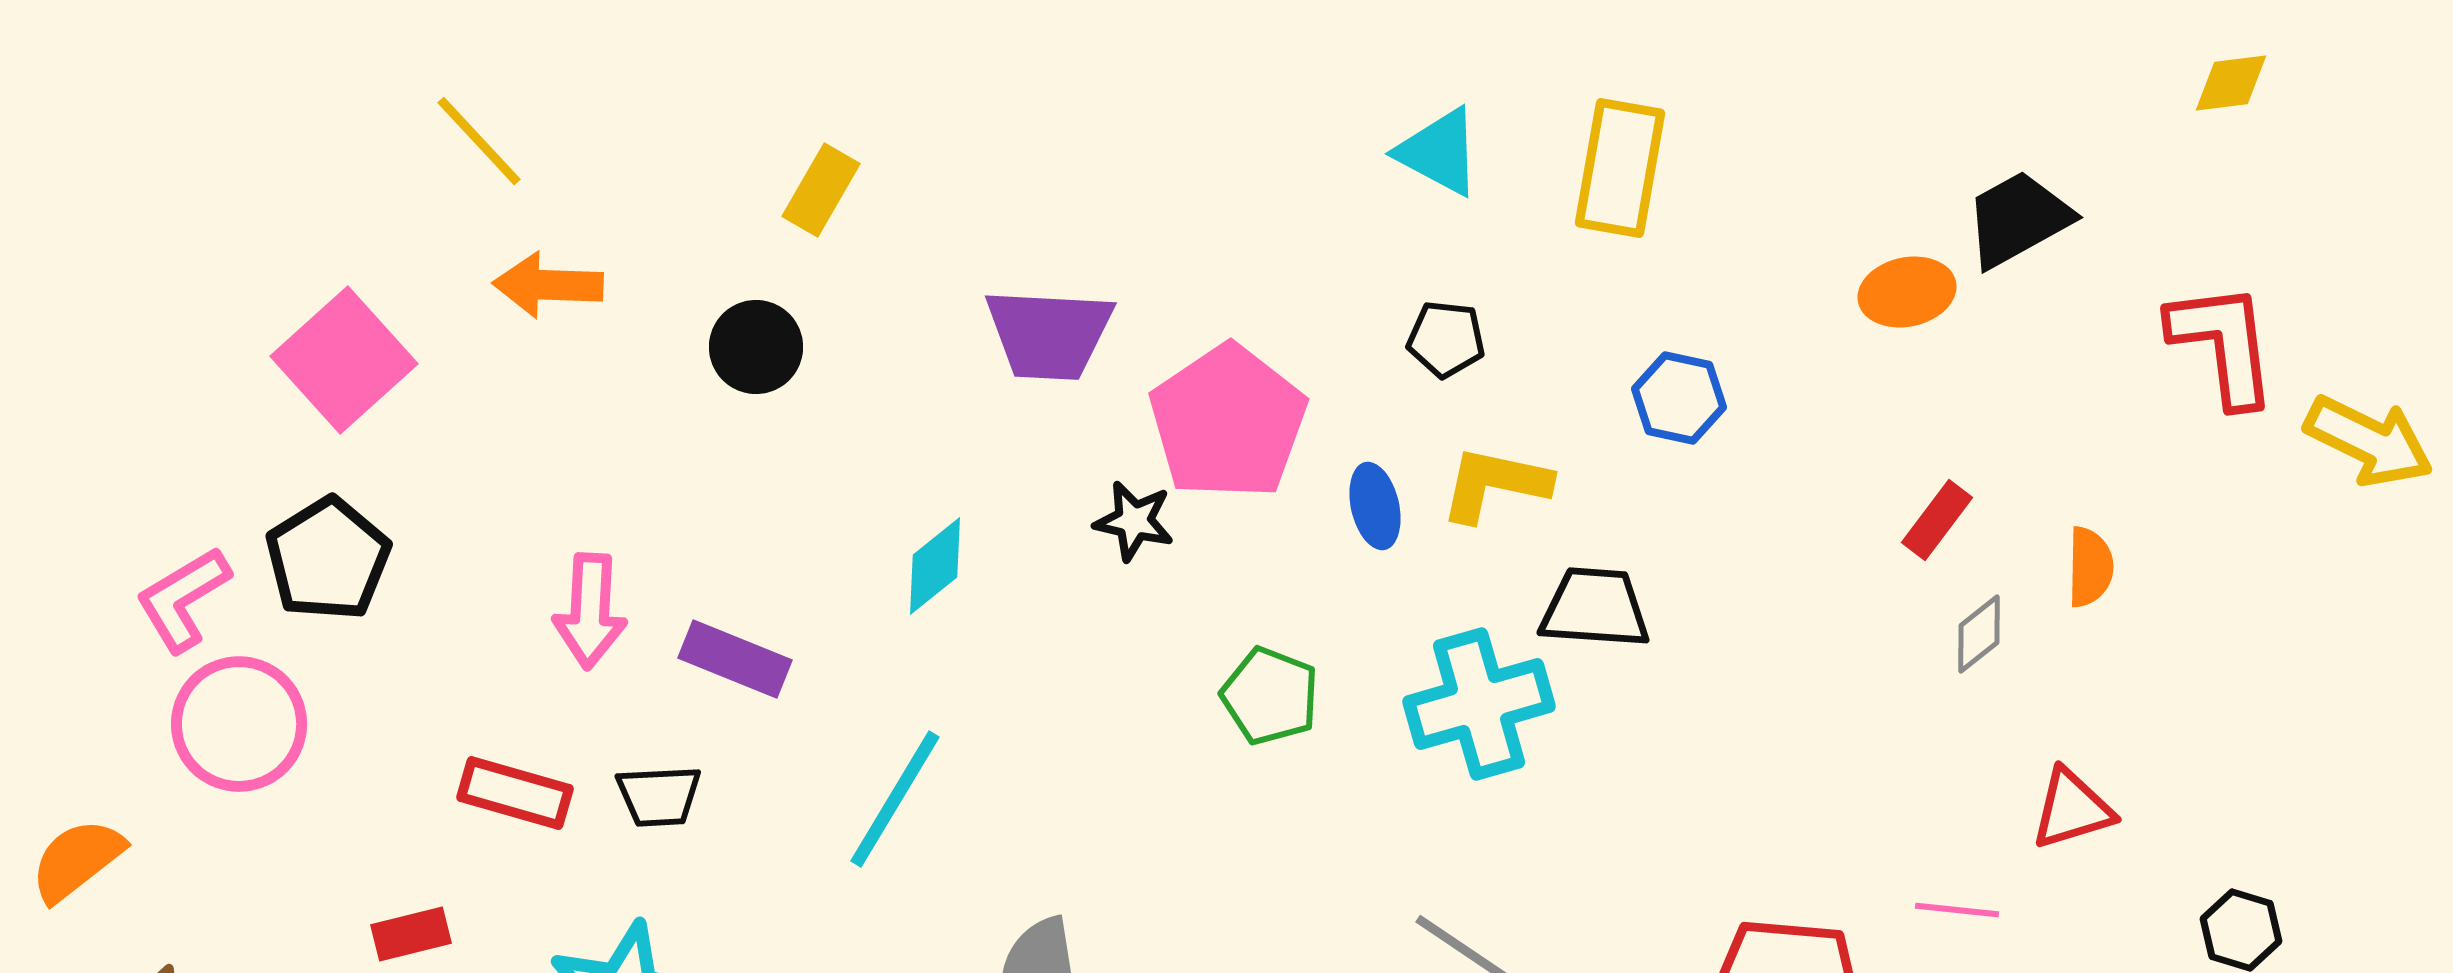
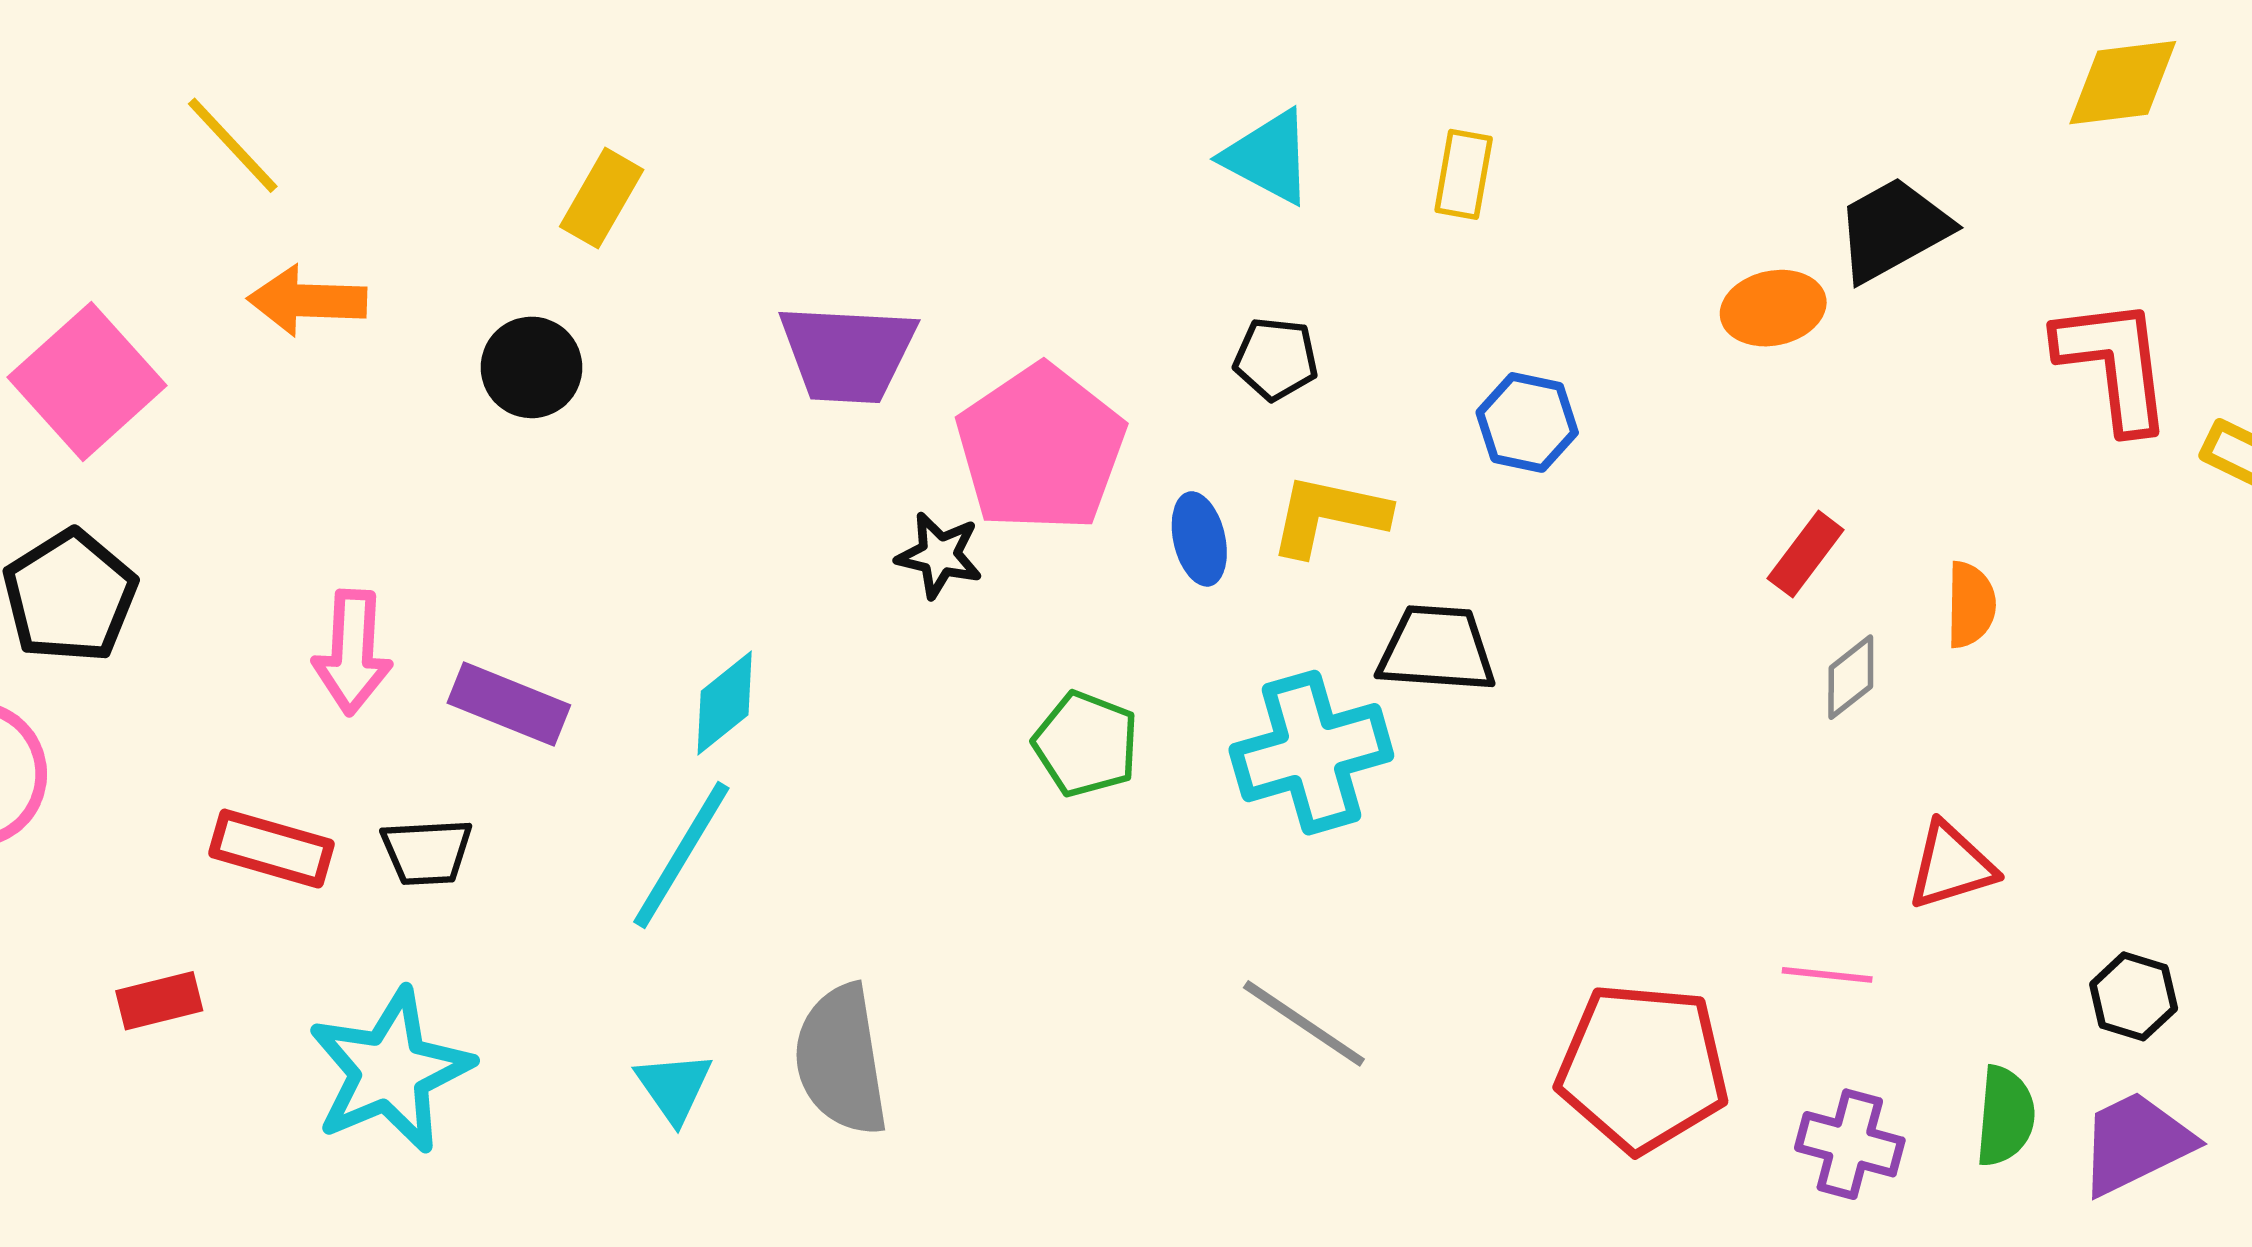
yellow diamond: (2231, 83) -> (2123, 83), size x1.4
yellow rectangle: (1620, 168) -> (1464, 174), size x0.6
cyan diamond: (935, 566) -> (725, 703), moved

